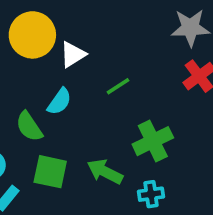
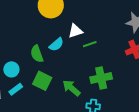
white triangle: (73, 54) -> (75, 31), moved

